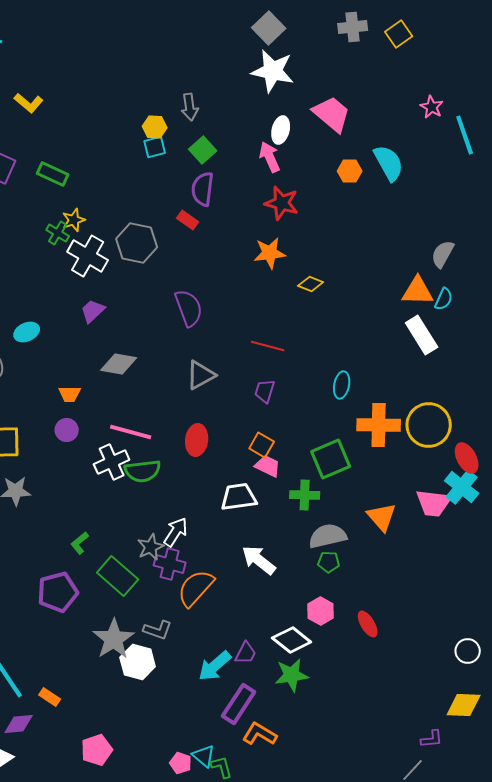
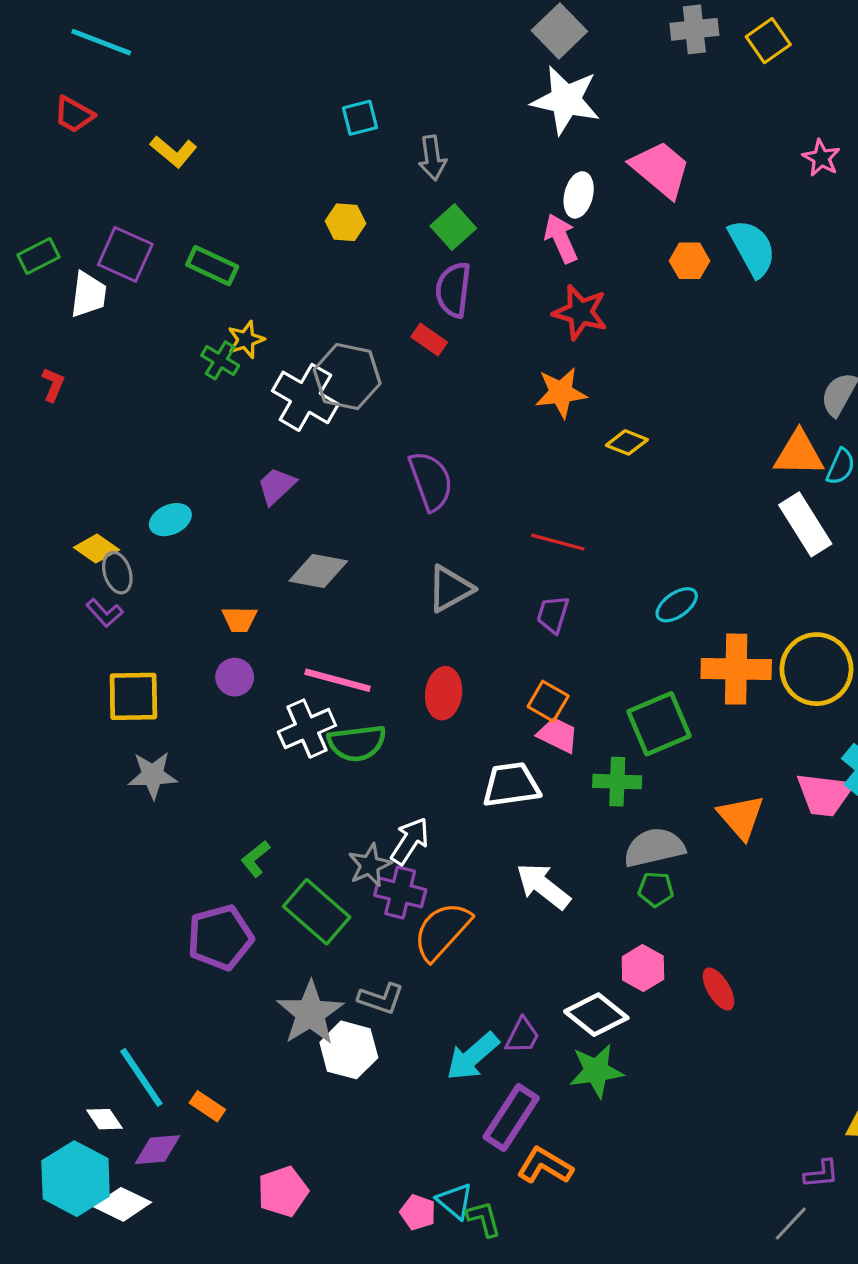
yellow hexagon: (155, 127) -> (346, 222), moved
cyan square: (155, 147) -> (360, 118), moved
white cross: (88, 256) -> (305, 397), moved
cyan ellipse: (342, 385) -> (677, 605), turned 44

